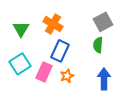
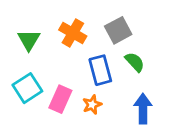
gray square: (103, 22) -> (118, 30), moved
green semicircle: (98, 45) -> (135, 62), turned 133
blue rectangle: (60, 51) -> (100, 70), moved, turned -40

